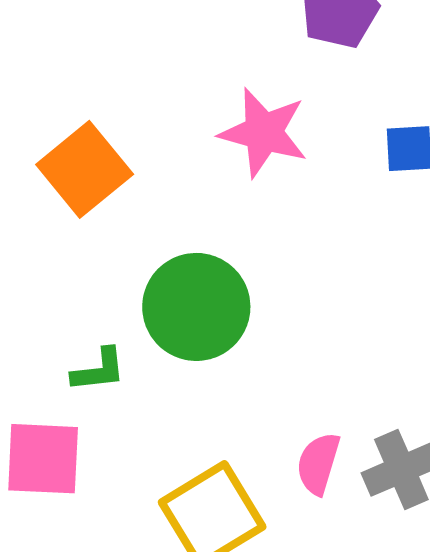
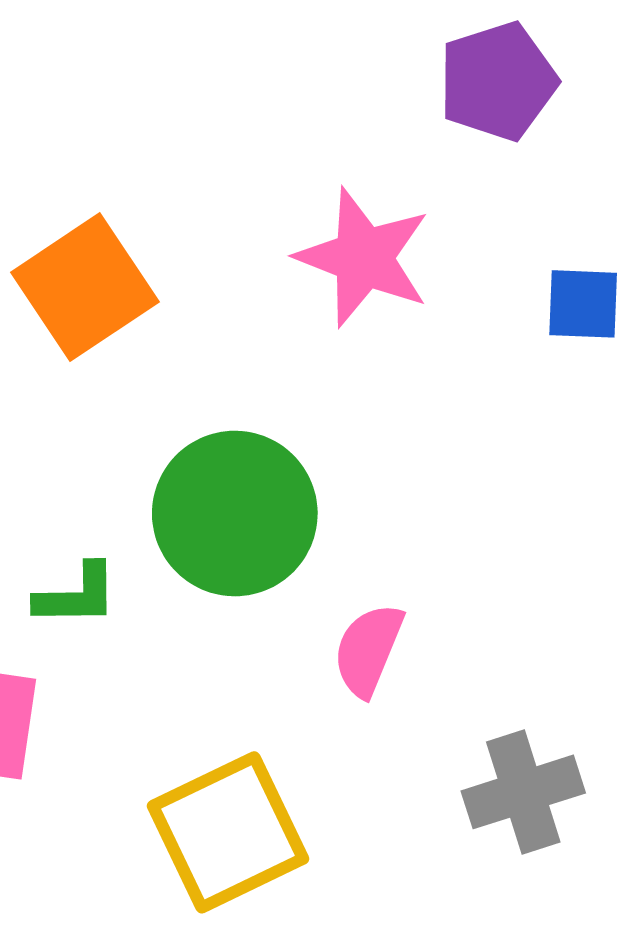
pink semicircle: (318, 464) -> (368, 650), moved

